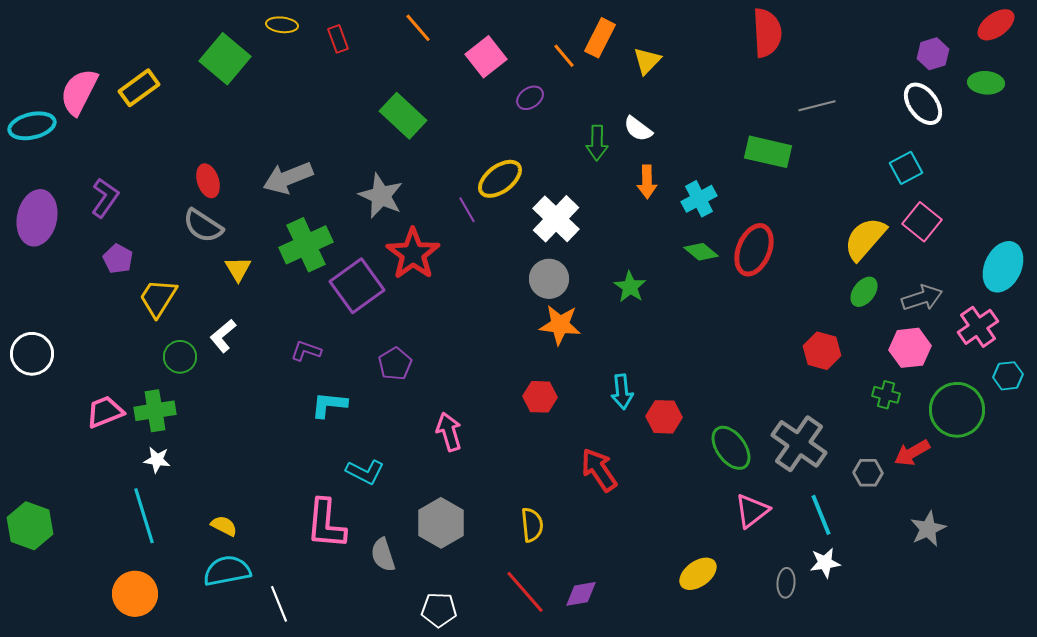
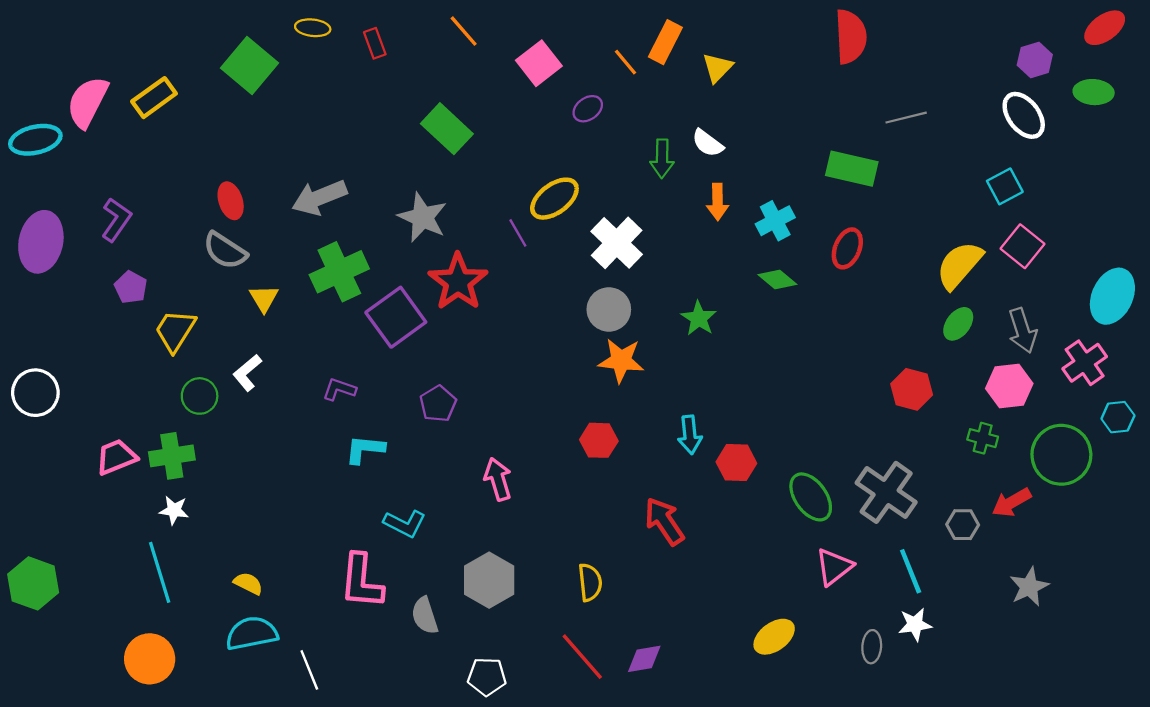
red ellipse: (754, 250) -> (847, 248), moved, size x0.7
gray arrow: (922, 298) -> (1023, 331), turned 90

